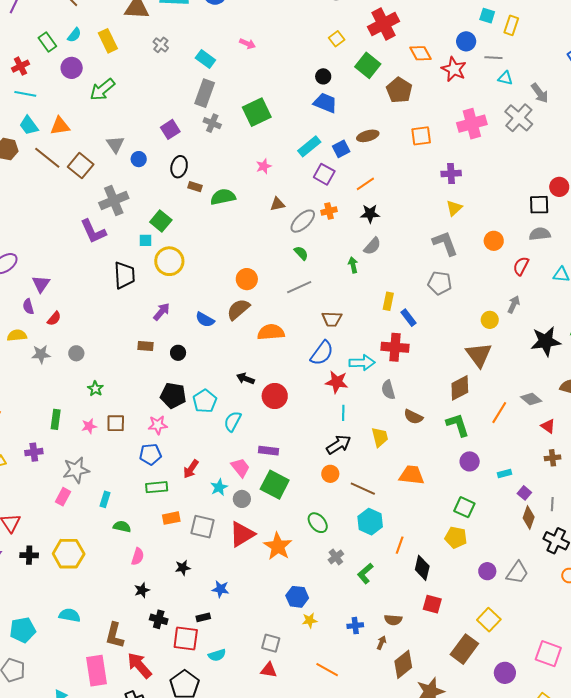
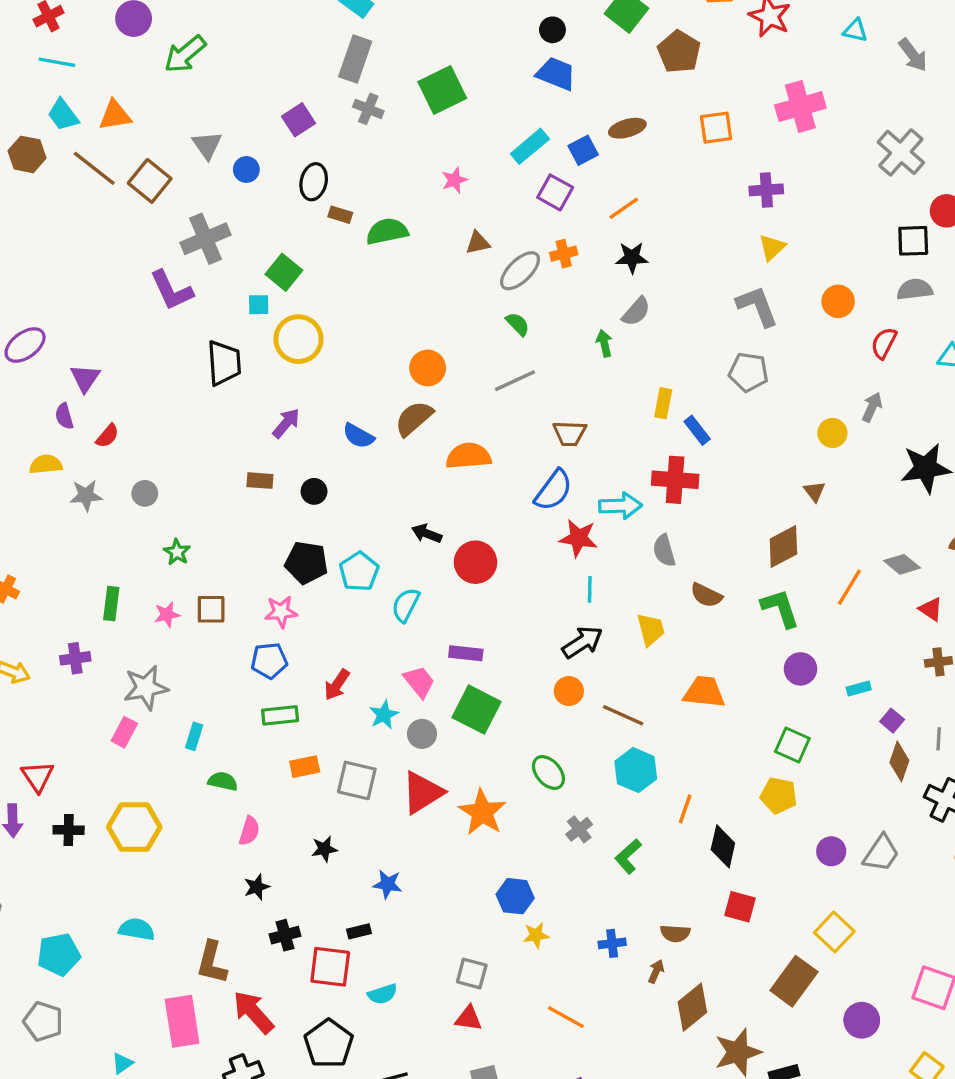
gray cross: (519, 118) -> (901, 152), moved
brown triangle: (479, 355) -> (814, 491), size x0.5
black cross: (159, 619) -> (285, 935), turned -30

